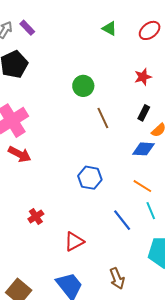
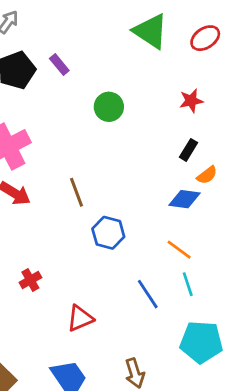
purple rectangle: (27, 28) -> (59, 64), moved
green triangle: (109, 29) -> (151, 31), size x1.8
brown line: (103, 118) -> (77, 192), moved

